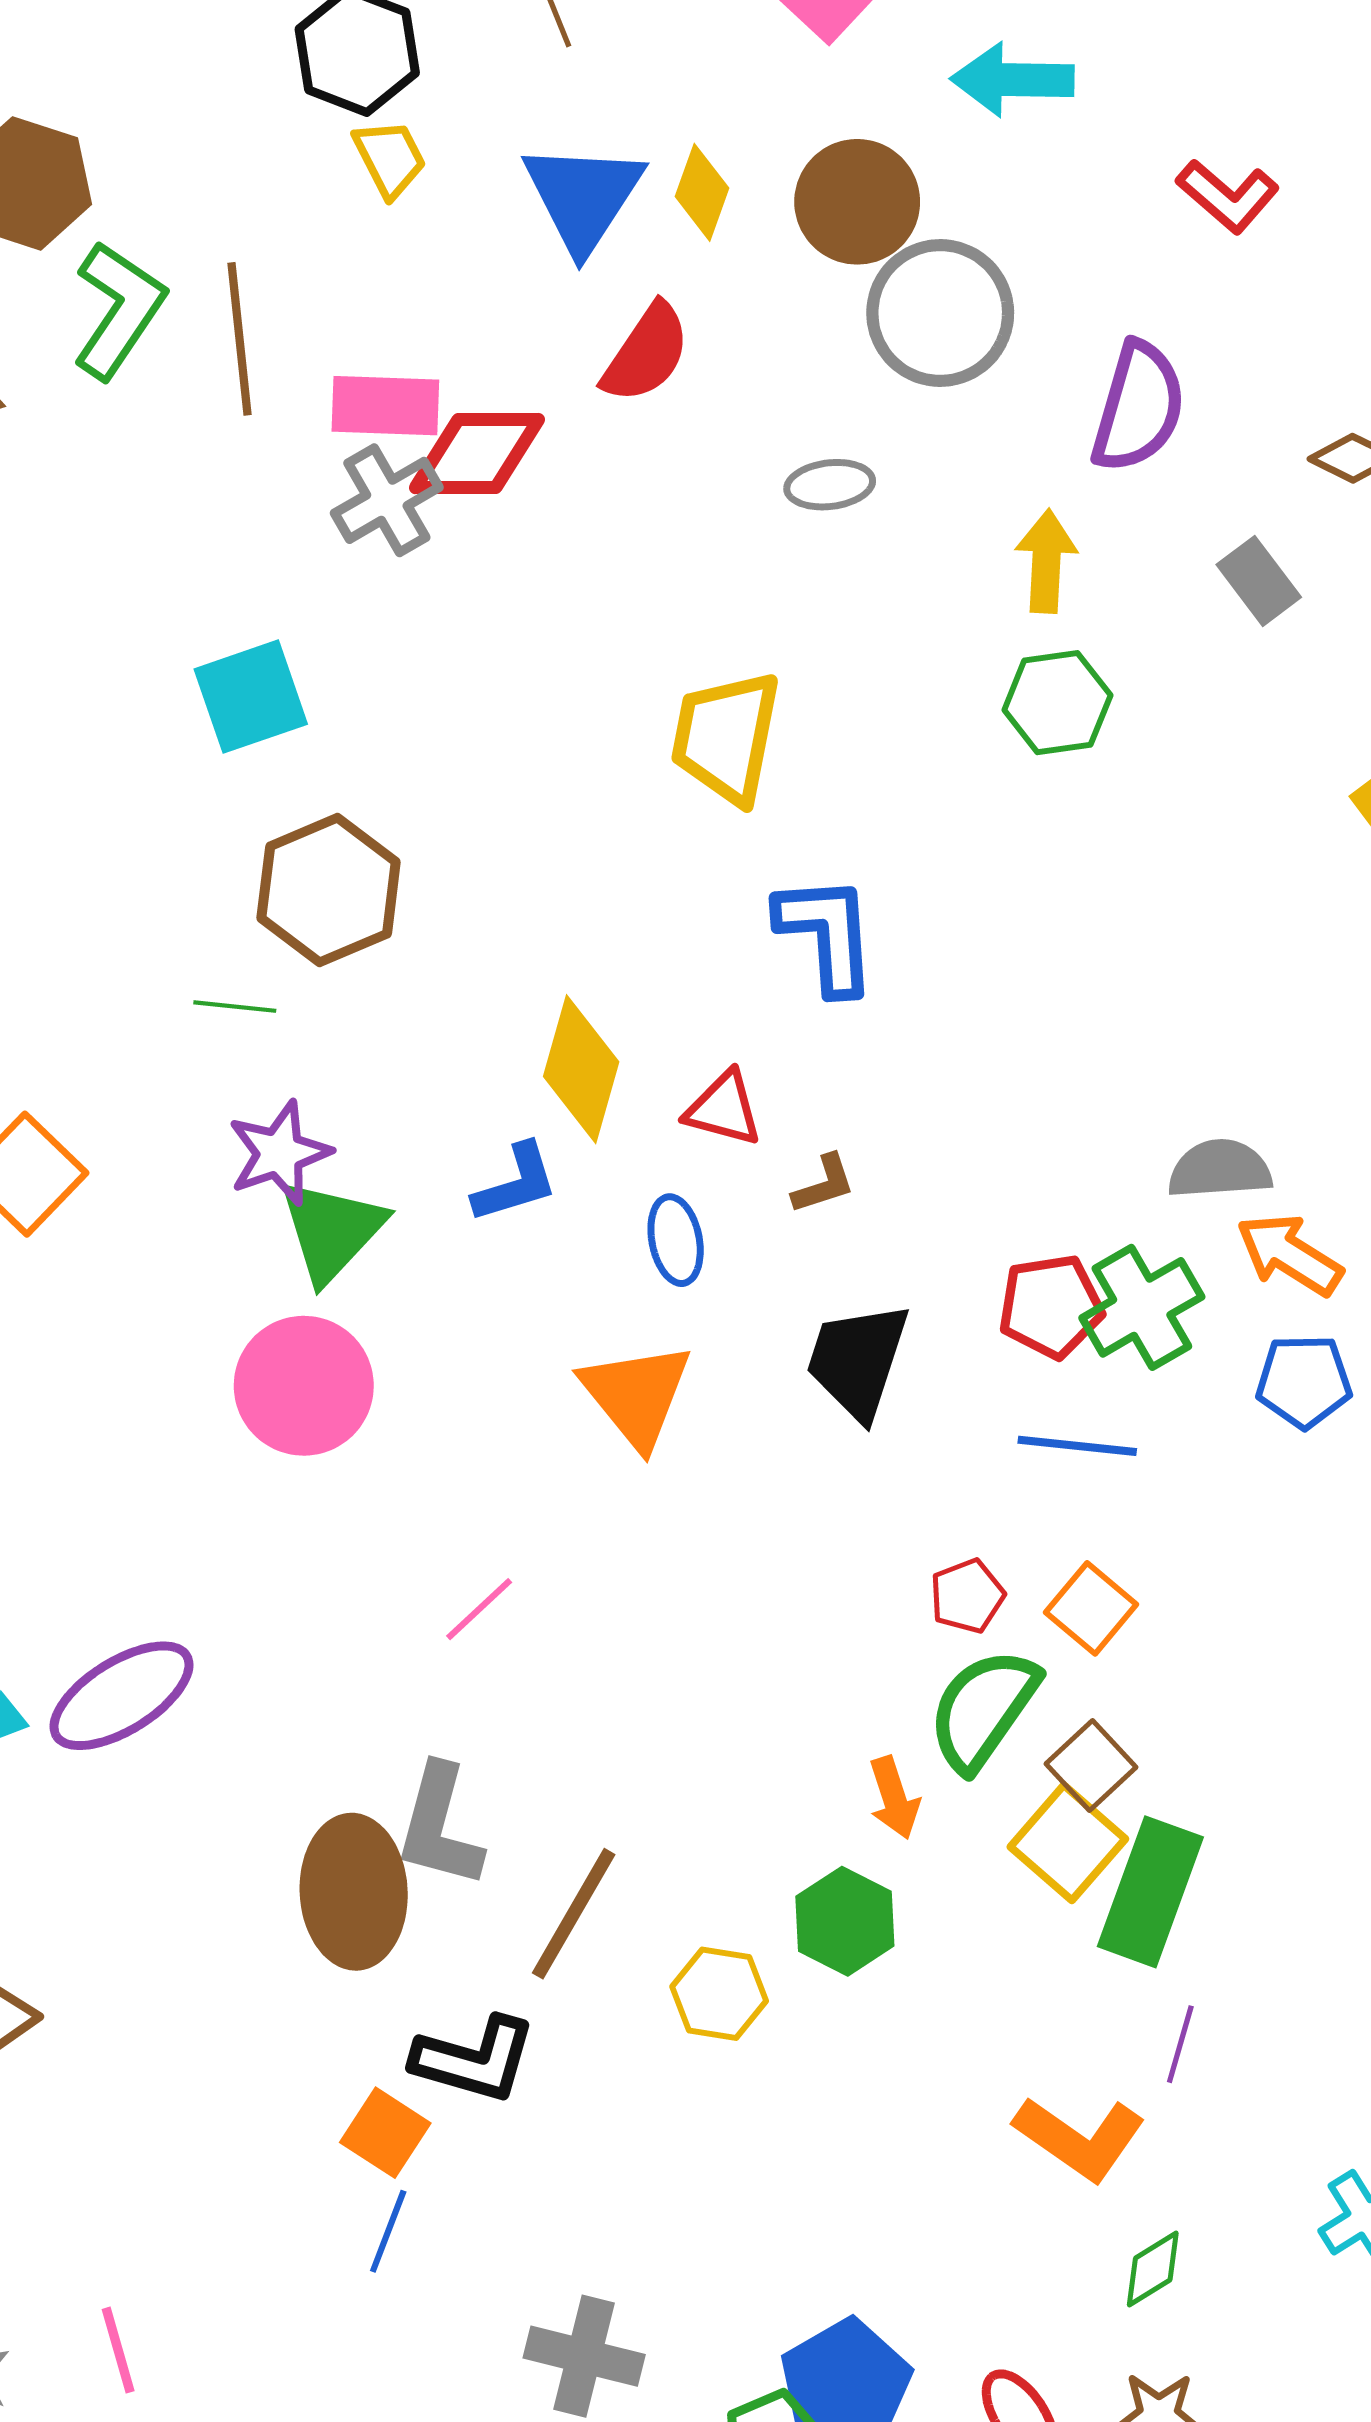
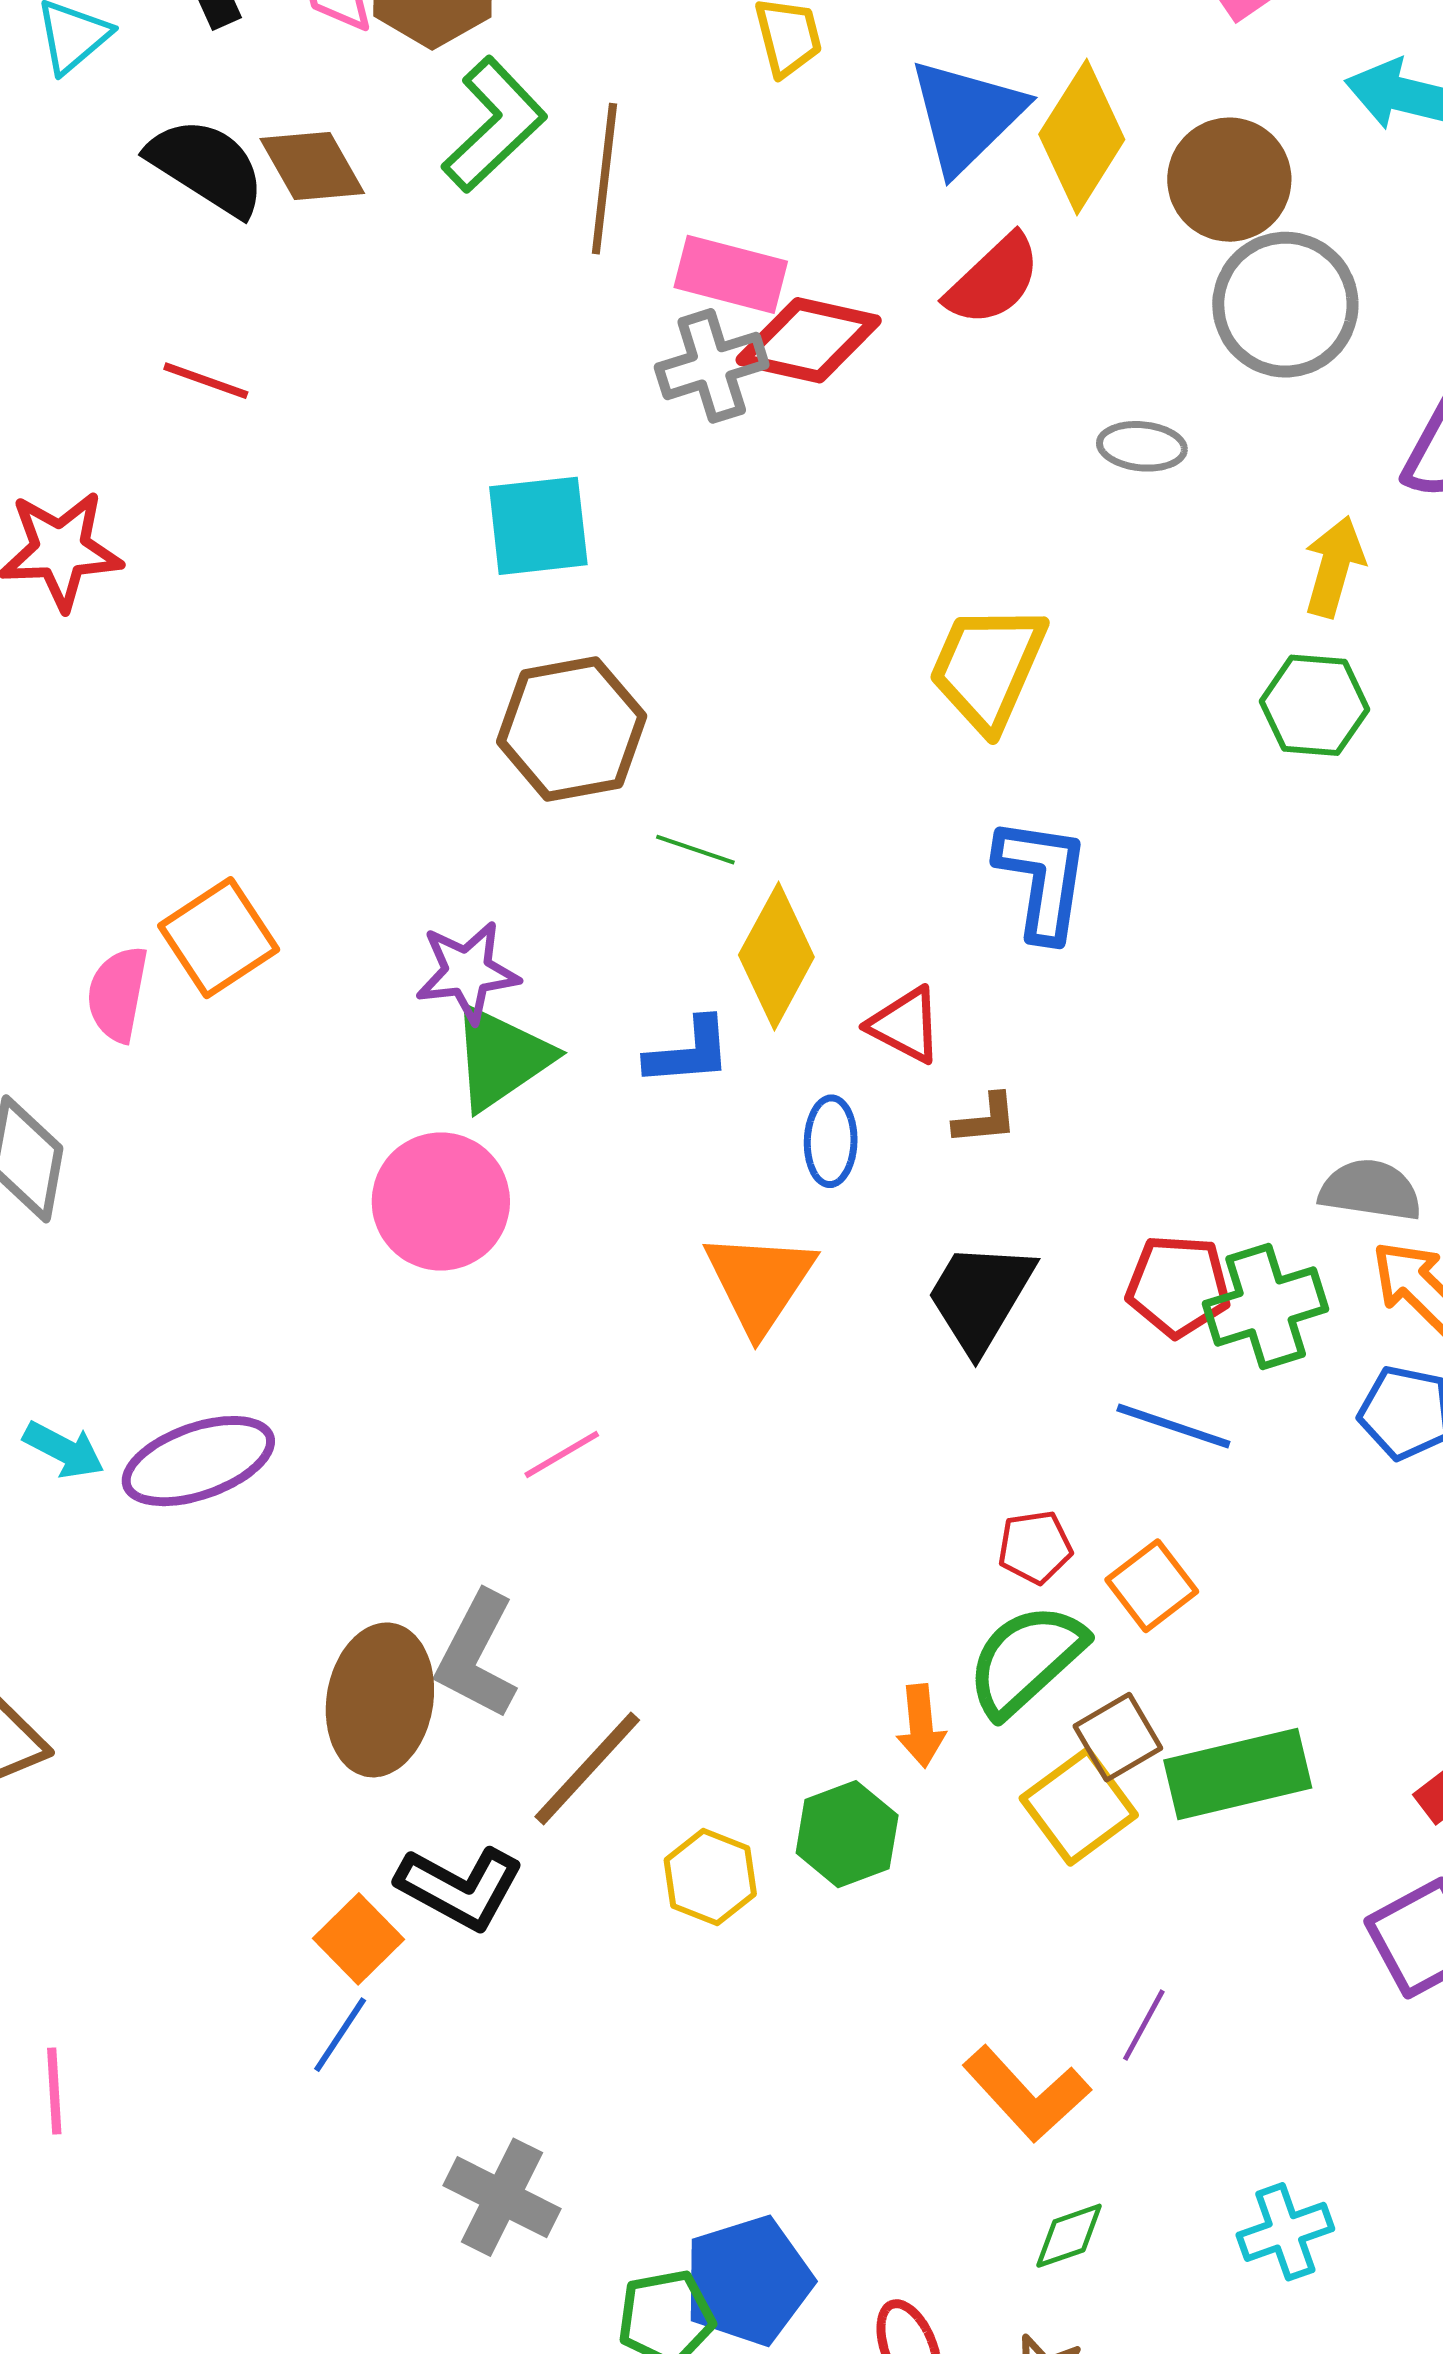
yellow diamond: (702, 192) -> (1082, 137), size x1.6
green line: (235, 1007) -> (695, 850), moved
green rectangle: (1150, 1892) -> (1238, 1774), moved, turned 44

